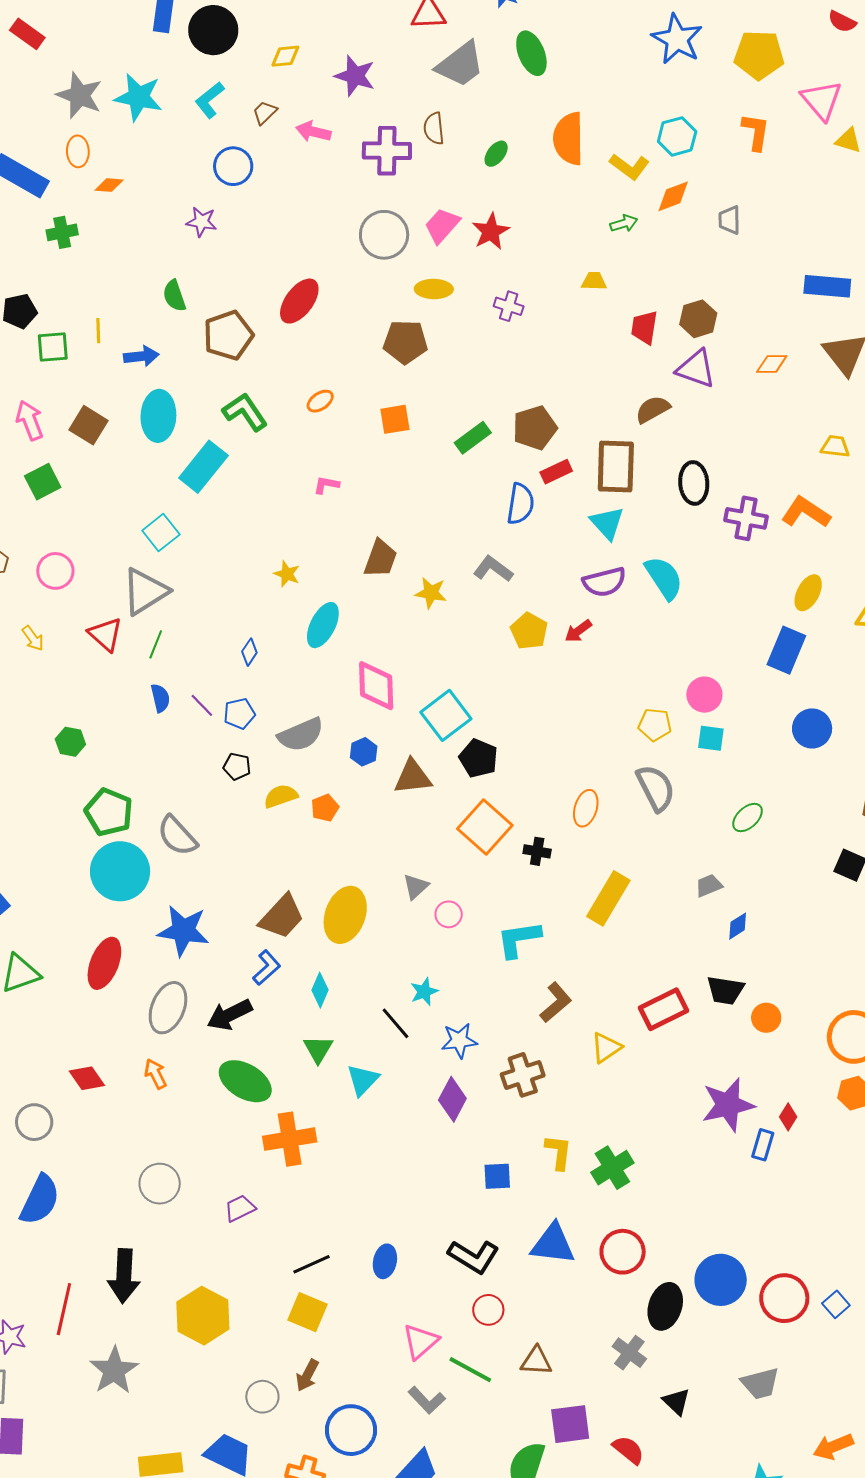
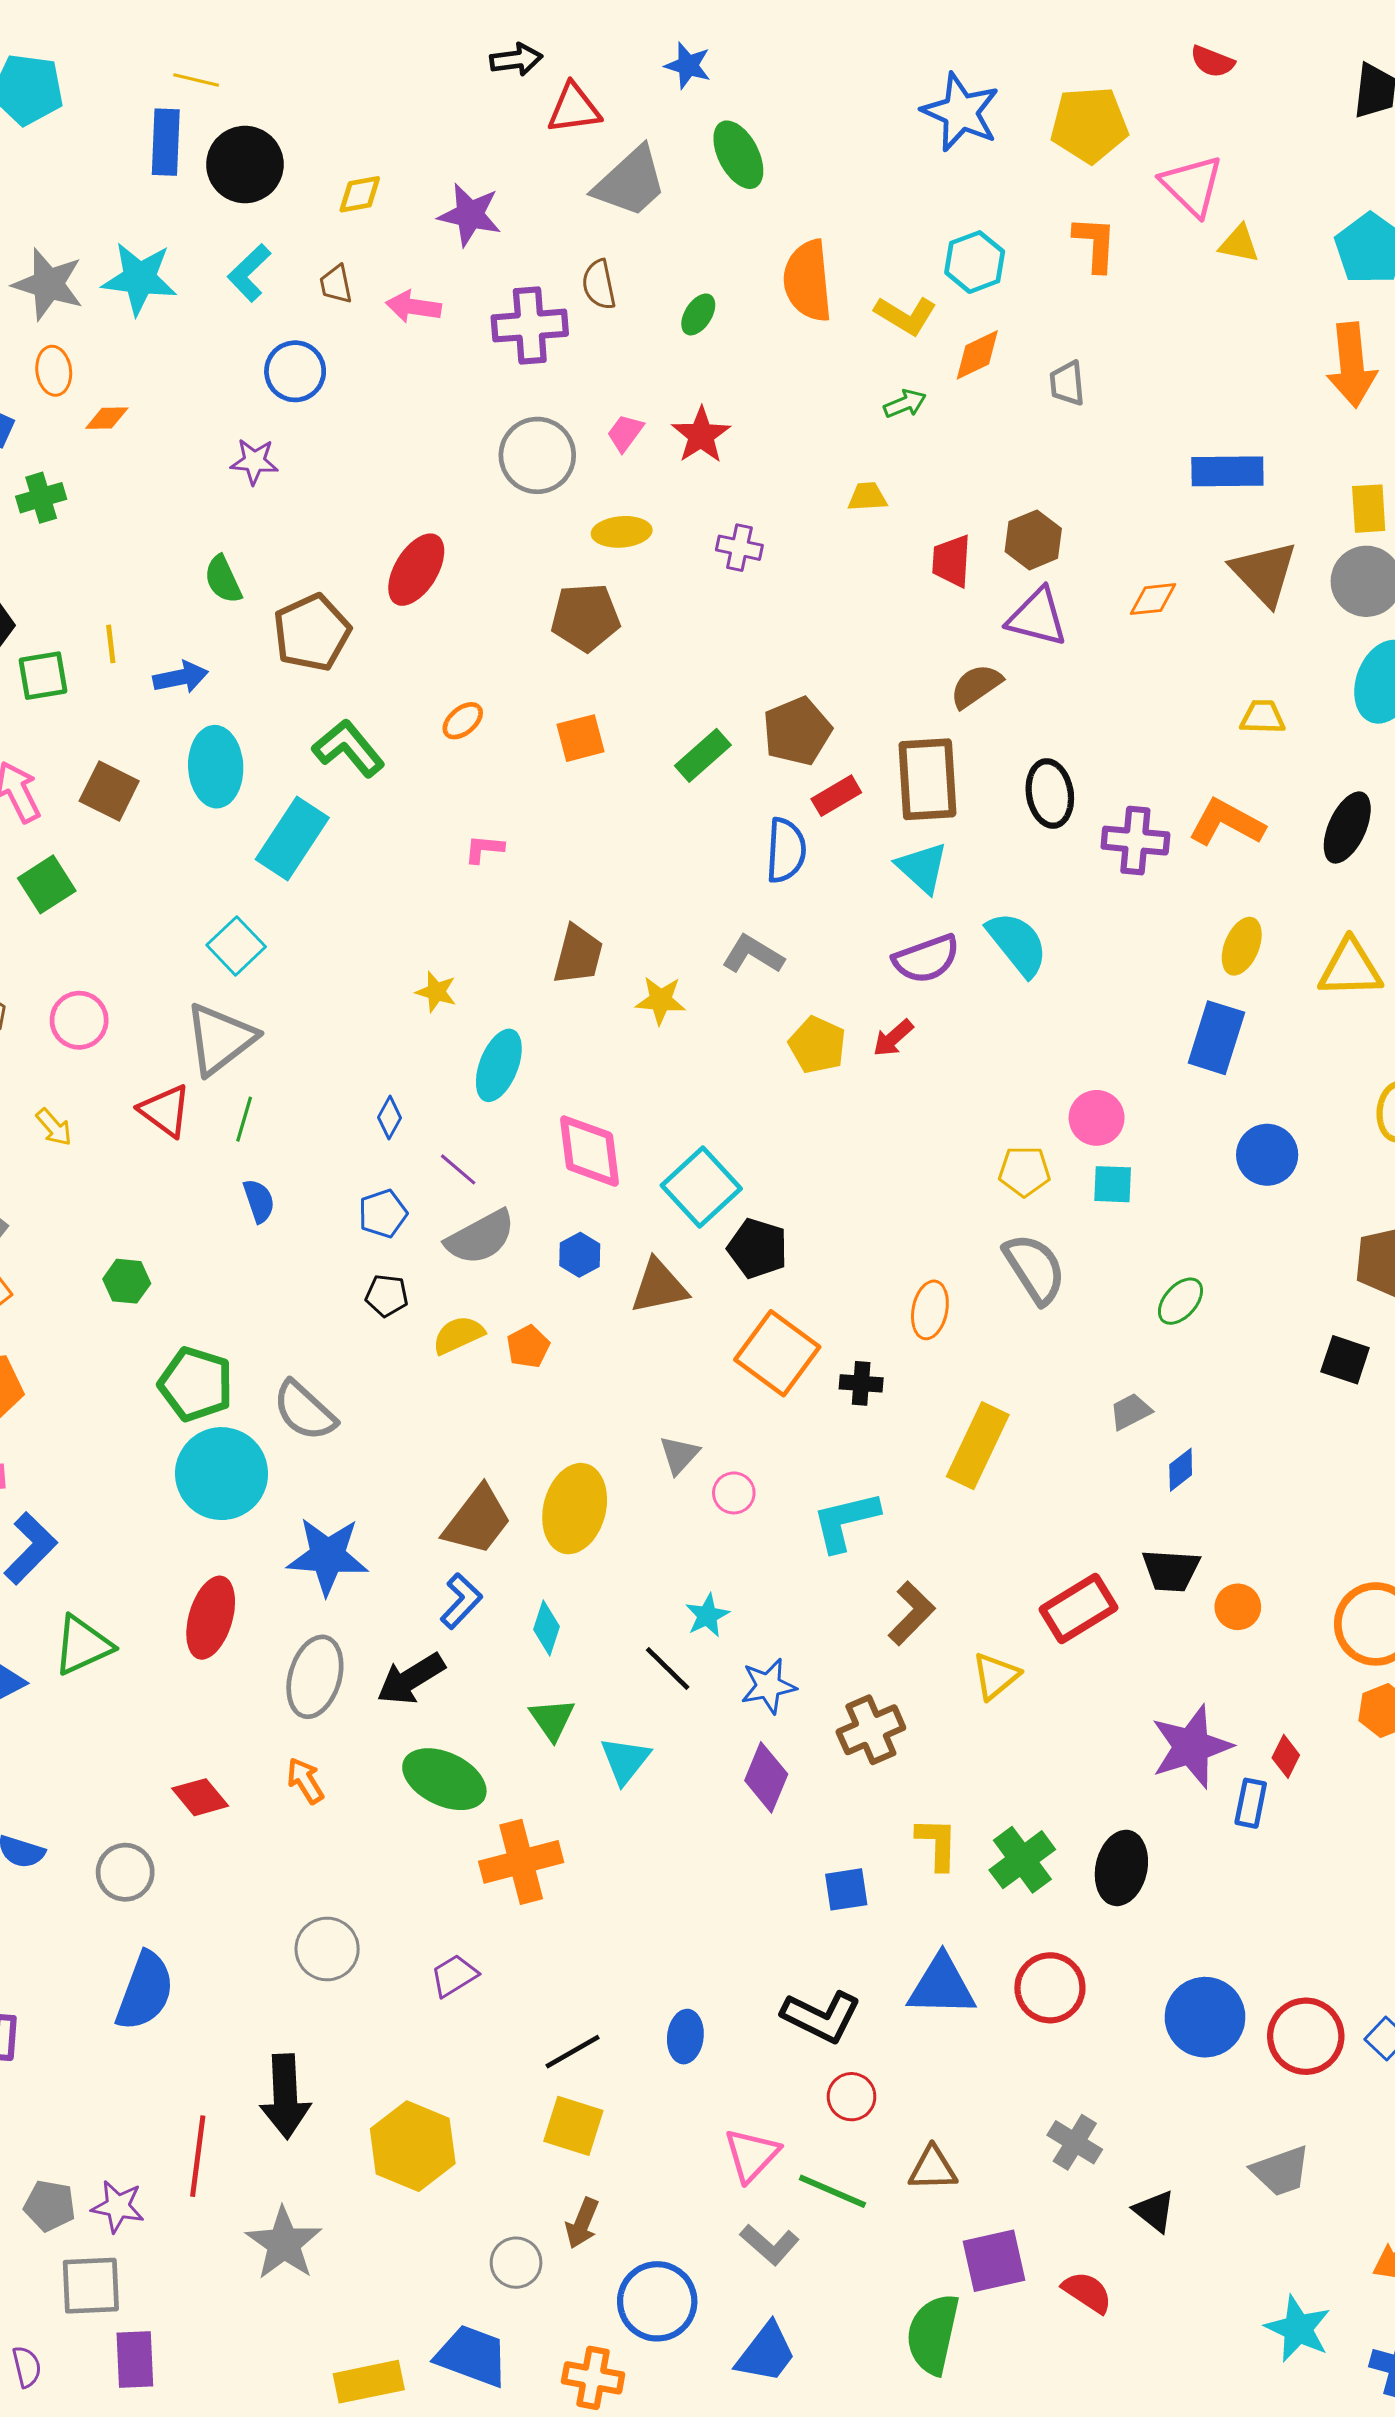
brown trapezoid: (265, 113) -> (336, 284), turned -52
pink trapezoid: (442, 225) -> (625, 433), size x0.7
purple line: (202, 705) -> (458, 1169), moved
black ellipse: (665, 1306) -> (1121, 1868), moved

